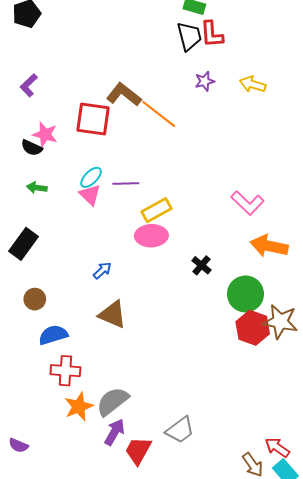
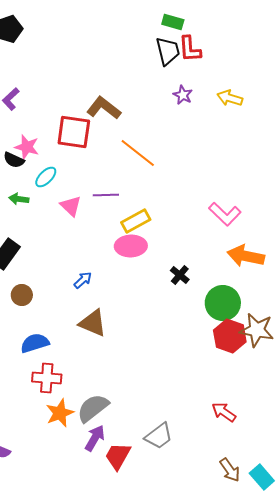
purple star: (205, 81) -> (183, 95), turned -30
orange line: (159, 114) -> (138, 153), moved
cyan ellipse: (91, 177) -> (46, 177), moved
brown circle: (35, 299) -> (22, 295), moved
red arrow: (277, 447) -> (224, 412), moved

